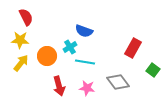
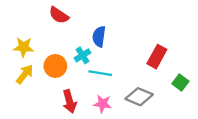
red semicircle: (26, 17) -> (59, 15), moved, turned 150
blue semicircle: (84, 31) -> (99, 36), turned 78
gray diamond: (118, 82) -> (139, 97), turned -30

